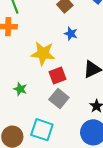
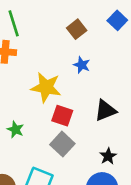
red square: (57, 76) -> (62, 116), turned 36

